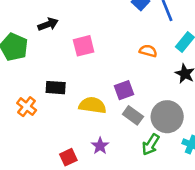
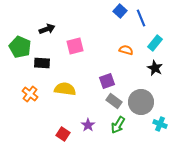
black rectangle: (56, 88) -> (42, 63), moved
yellow semicircle: (92, 105) -> (65, 89), moved
green arrow: (151, 145) -> (118, 125), moved
red square: (68, 157) -> (63, 134), turned -32

